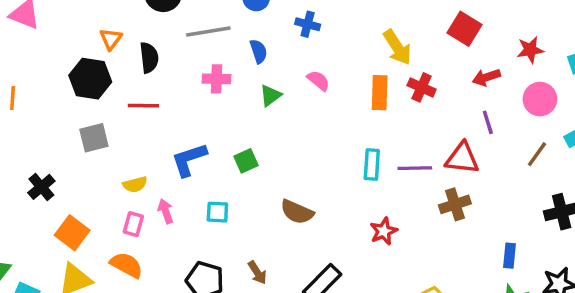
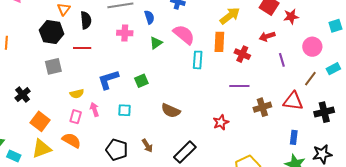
yellow arrow: (397, 47) -> (230, 16), turned -95
red star: (530, 50) -> (291, 17), moved
red arrow: (486, 77) -> (267, 36), moved
pink semicircle: (318, 80) -> (184, 35), size x1.6
red cross: (422, 87) -> (242, 54), moved
red triangle: (462, 158) -> (293, 101), moved
cyan rectangle: (372, 165) -> (198, 60), moved

